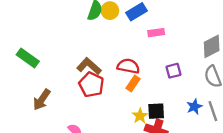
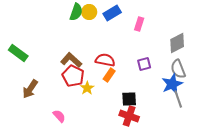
pink rectangle: (156, 33) -> (139, 24), moved, turned -64
blue star: (194, 107) -> (172, 84), moved, size x1.5
yellow star: (140, 116) -> (87, 88), moved

